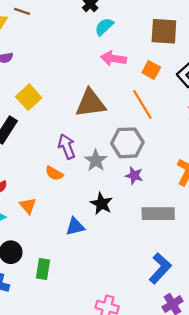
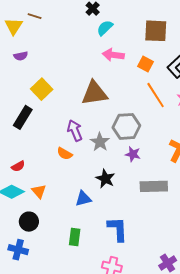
orange line: (142, 104) -> (156, 95), moved
orange triangle: (28, 206) -> (39, 191), moved
blue L-shape: (160, 268) -> (118, 229), moved, turned -44
green rectangle: (43, 269) -> (75, 237), moved

